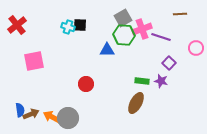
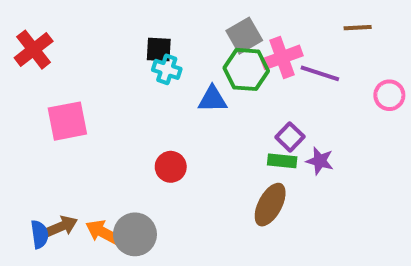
cyan cross: (68, 27) -> (167, 69), moved
purple square: (169, 63) -> (290, 137), moved
blue semicircle: (20, 110) -> (40, 234), moved

